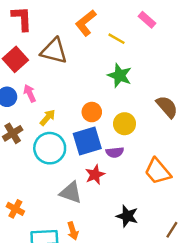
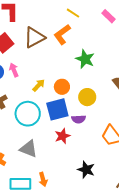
orange L-shape: (86, 23) -> (62, 34), moved
yellow line: (116, 39) -> (73, 13), moved
brown triangle: (54, 51) -> (34, 37), turned -45
yellow arrow: (48, 118) -> (39, 85), moved
gray triangle: (71, 193) -> (29, 149), moved

